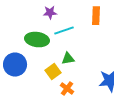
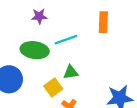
purple star: (50, 13) -> (39, 16), moved

